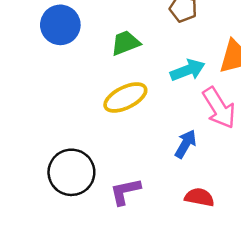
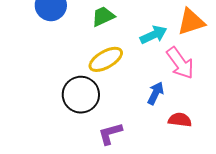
black circle: (71, 172) -> (81, 95), moved
red semicircle: (199, 197) -> (180, 120), moved

